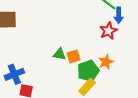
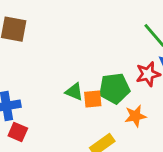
green pentagon: (88, 71) -> (114, 88), moved

